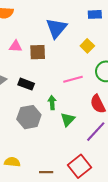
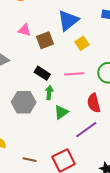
yellow square: (87, 46) -> (82, 43), moved
brown square: (38, 52) -> (45, 40), turned -30
black rectangle: (26, 84) -> (42, 73), moved

